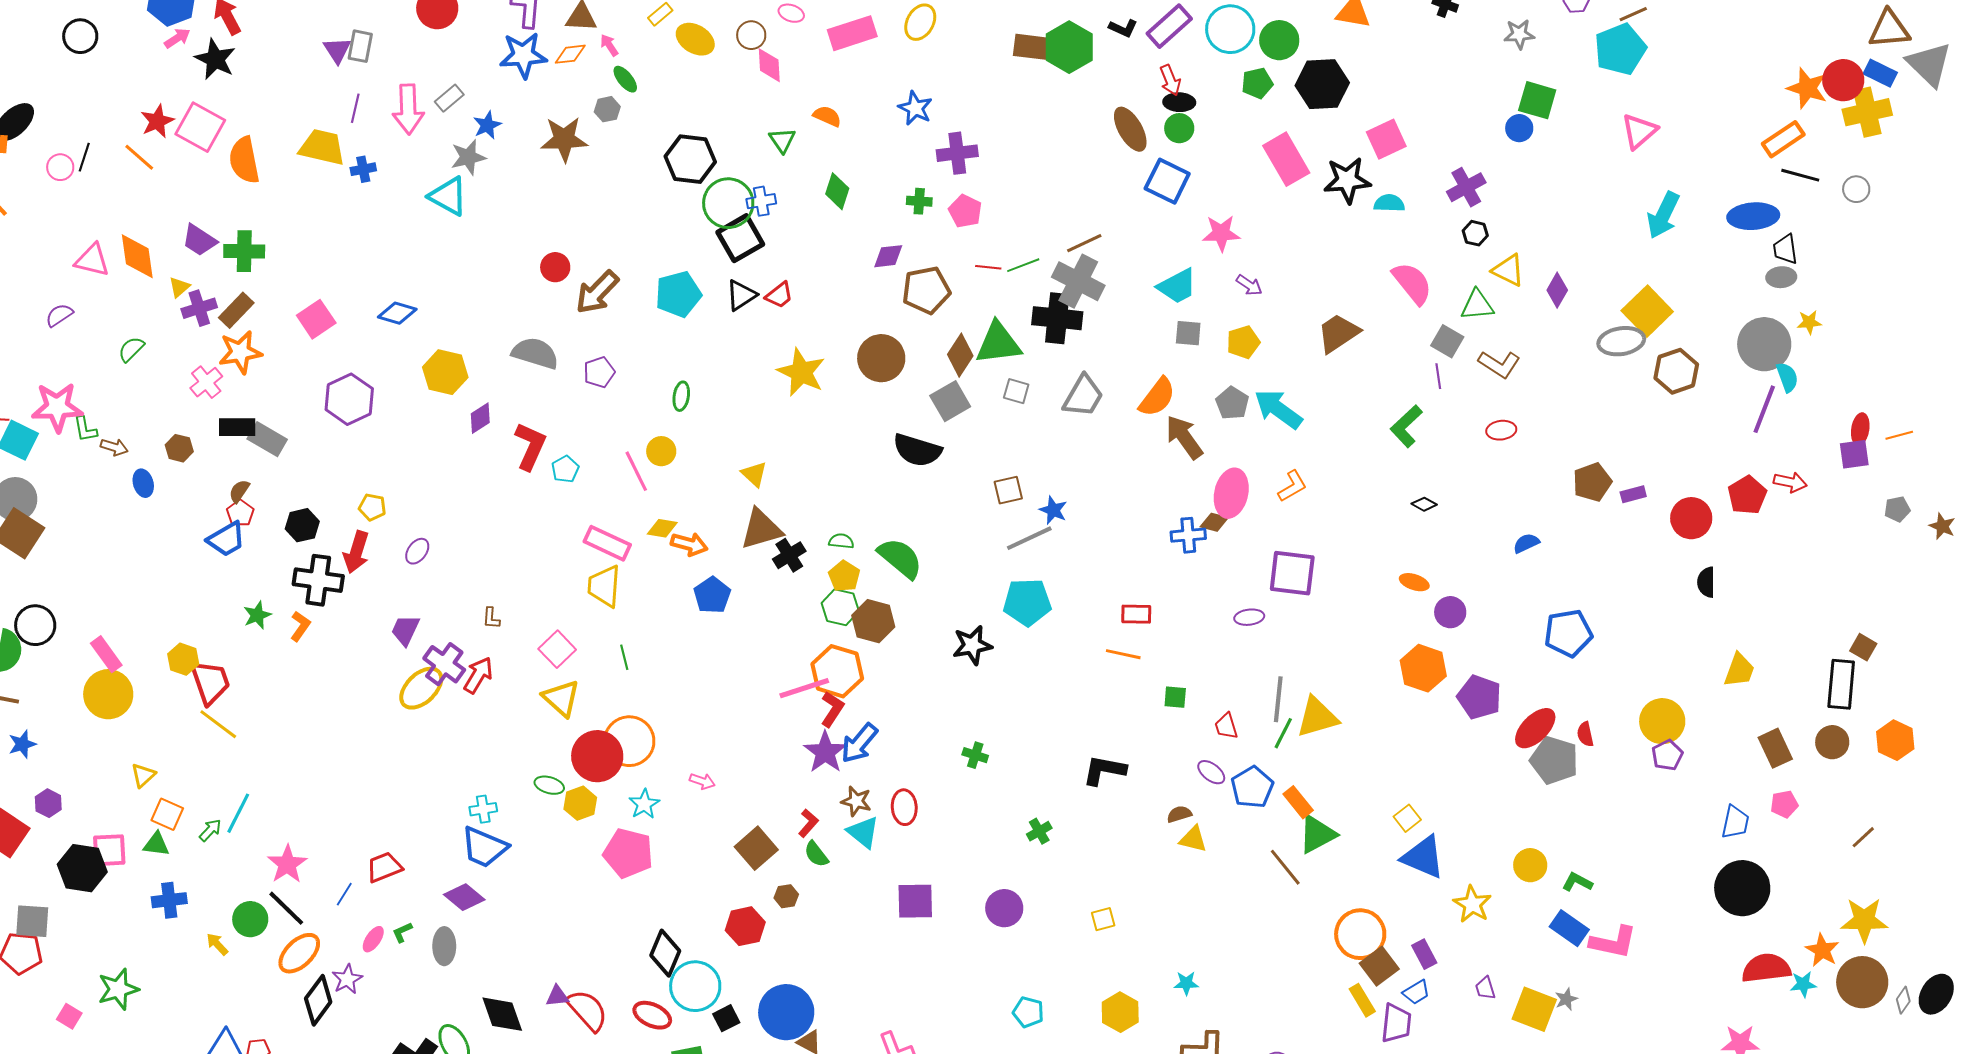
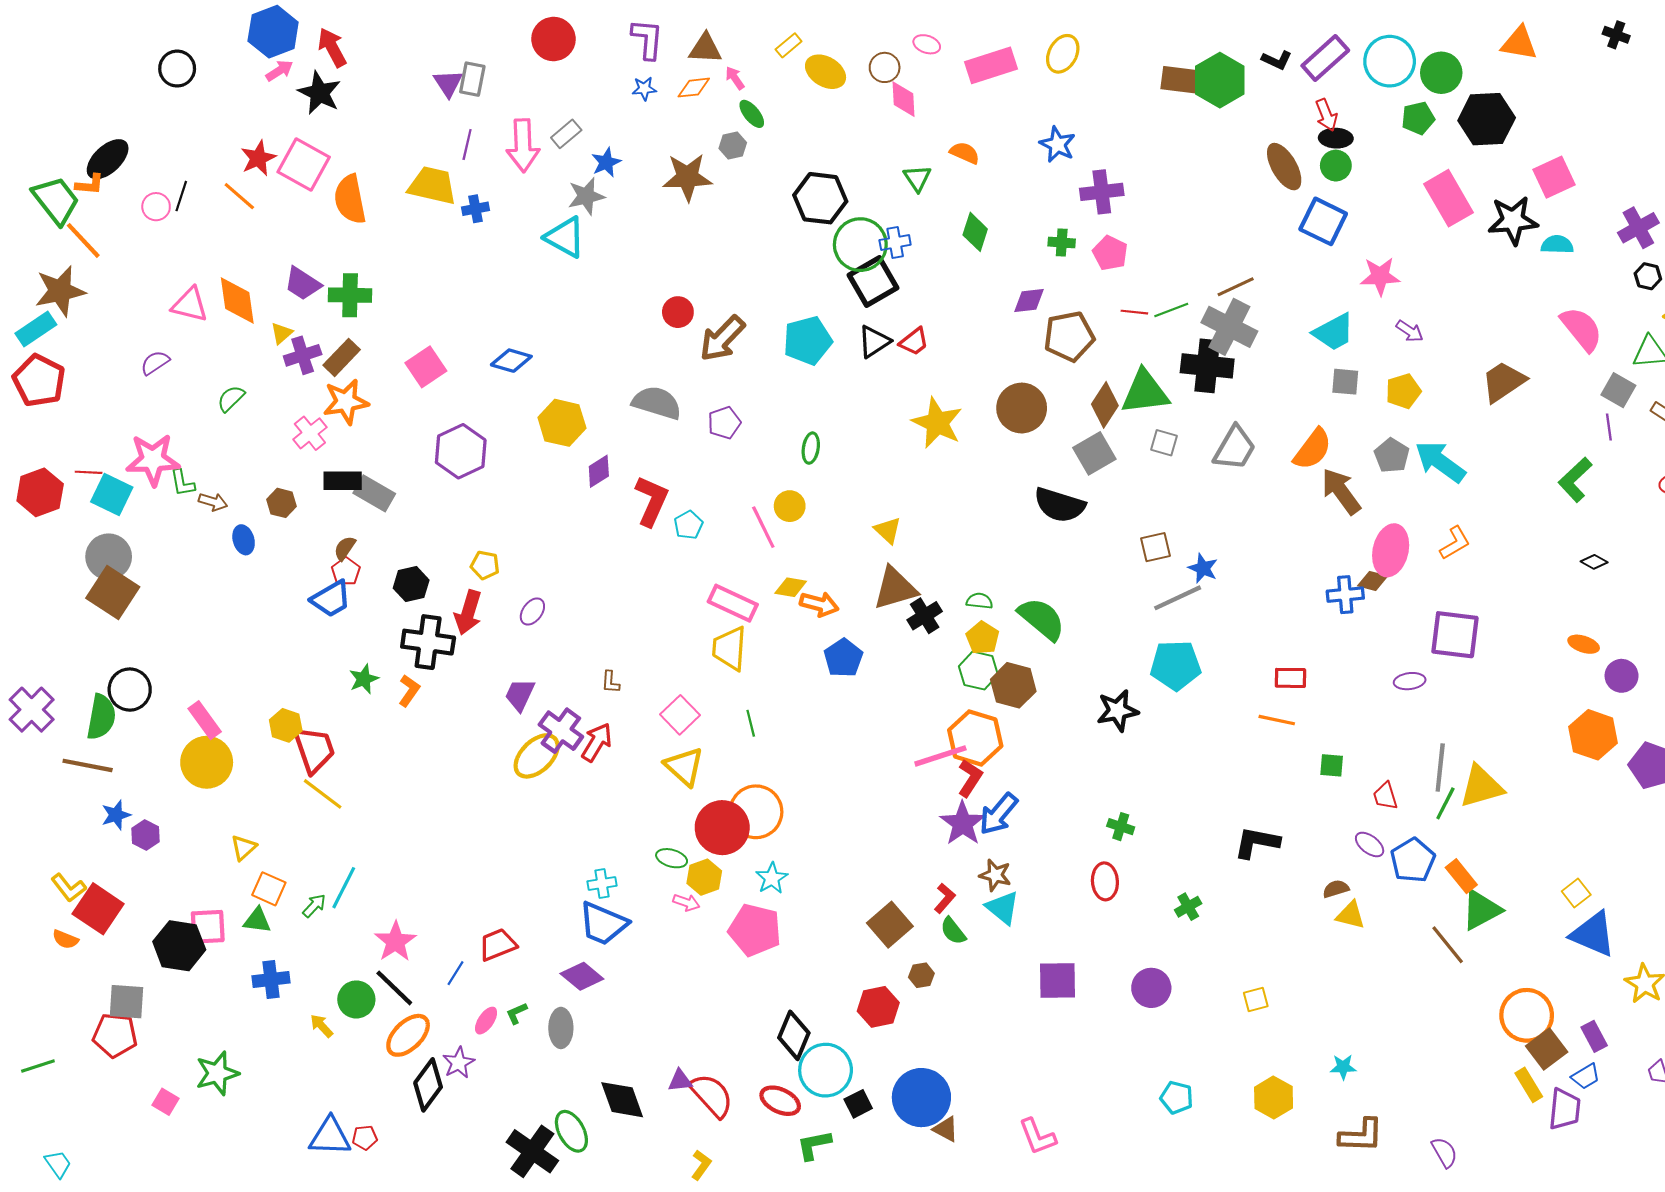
blue star: (523, 55) -> (644, 89), size x0.5
pink arrow: (702, 781) -> (686, 902), moved
purple hexagon: (48, 803) -> (145, 835), moved
red ellipse: (904, 807) -> (1105, 881), moved

